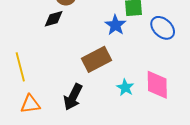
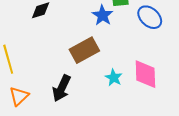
orange triangle: (30, 104) -> (19, 96), turned -35

